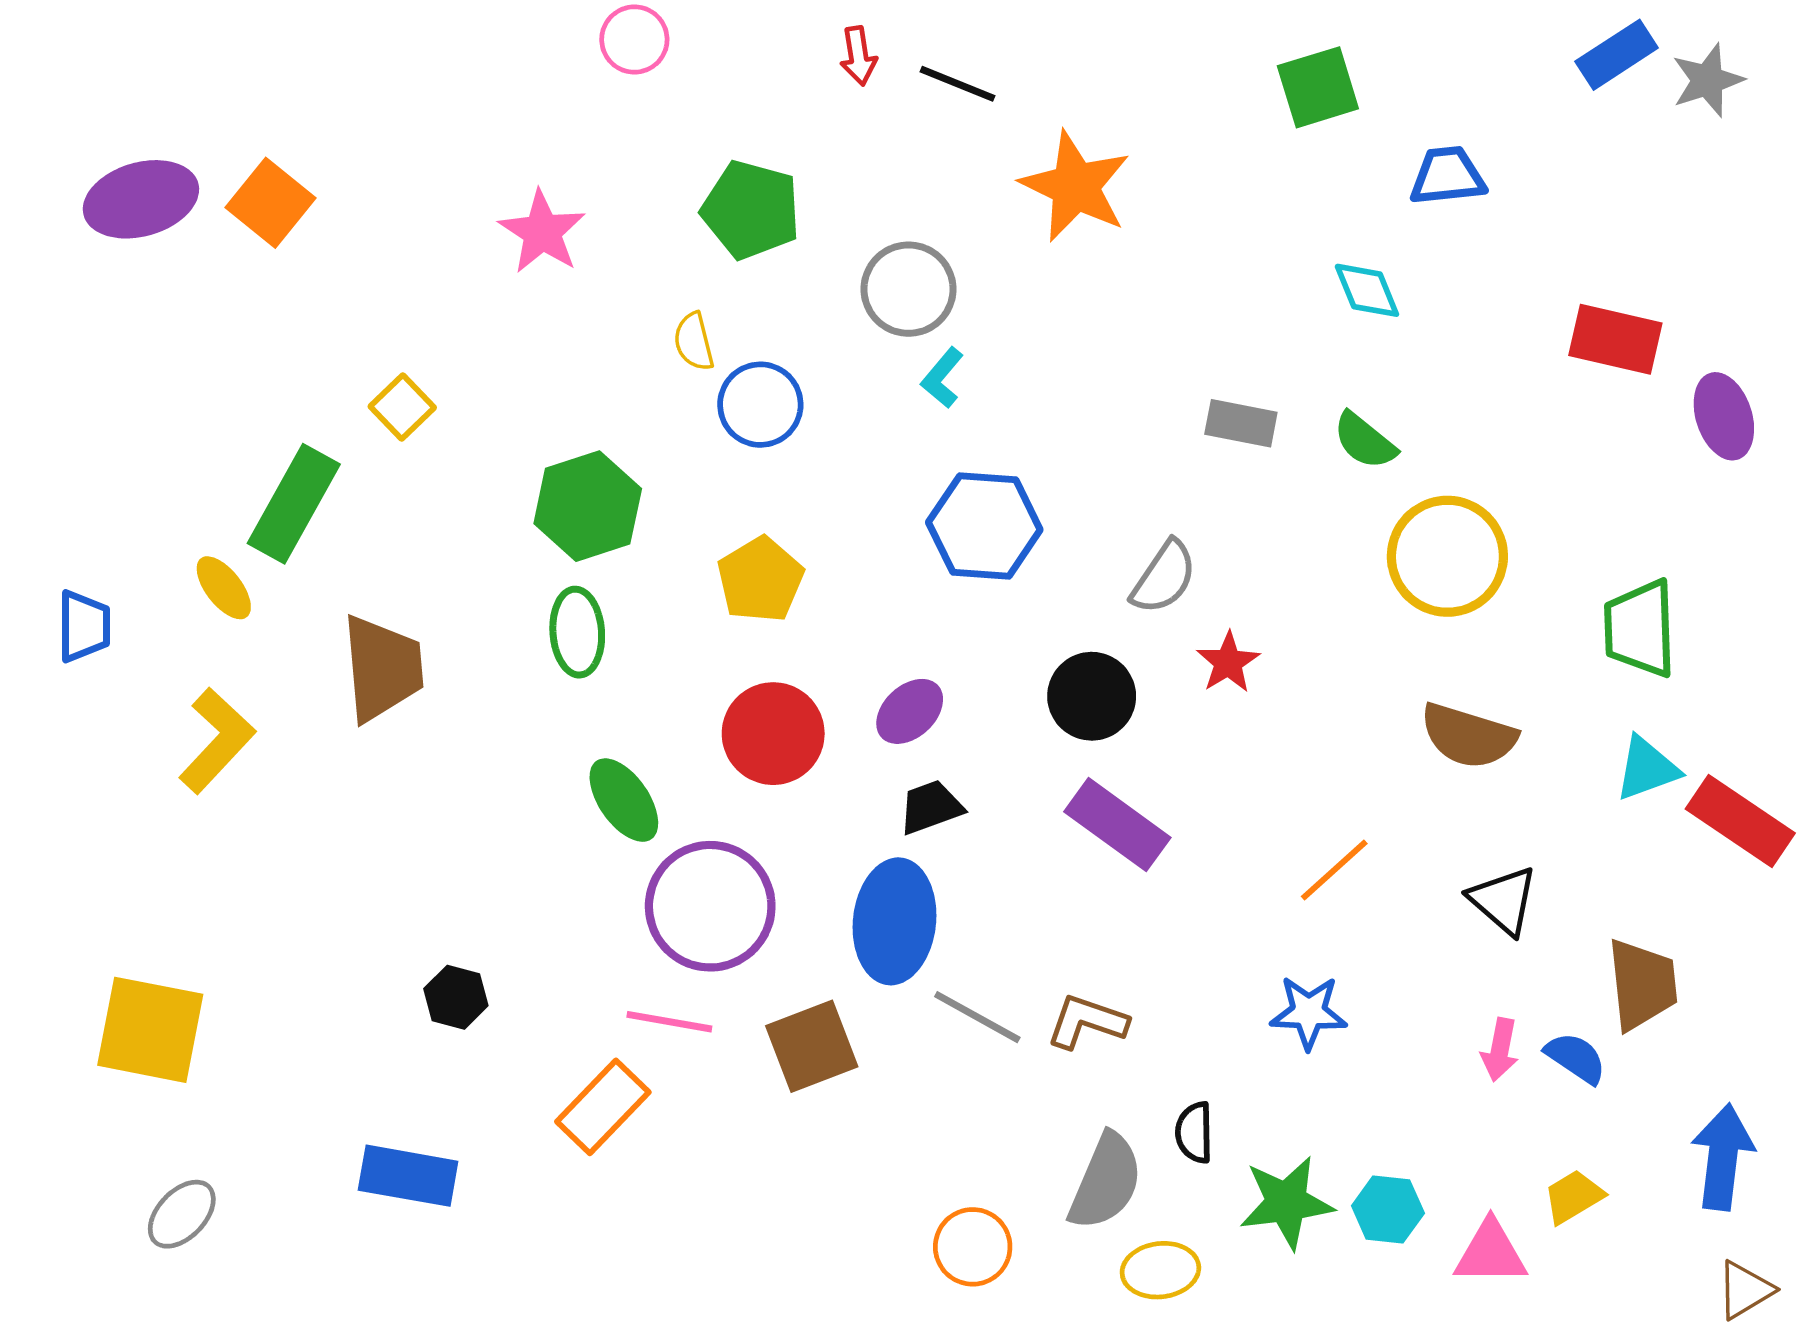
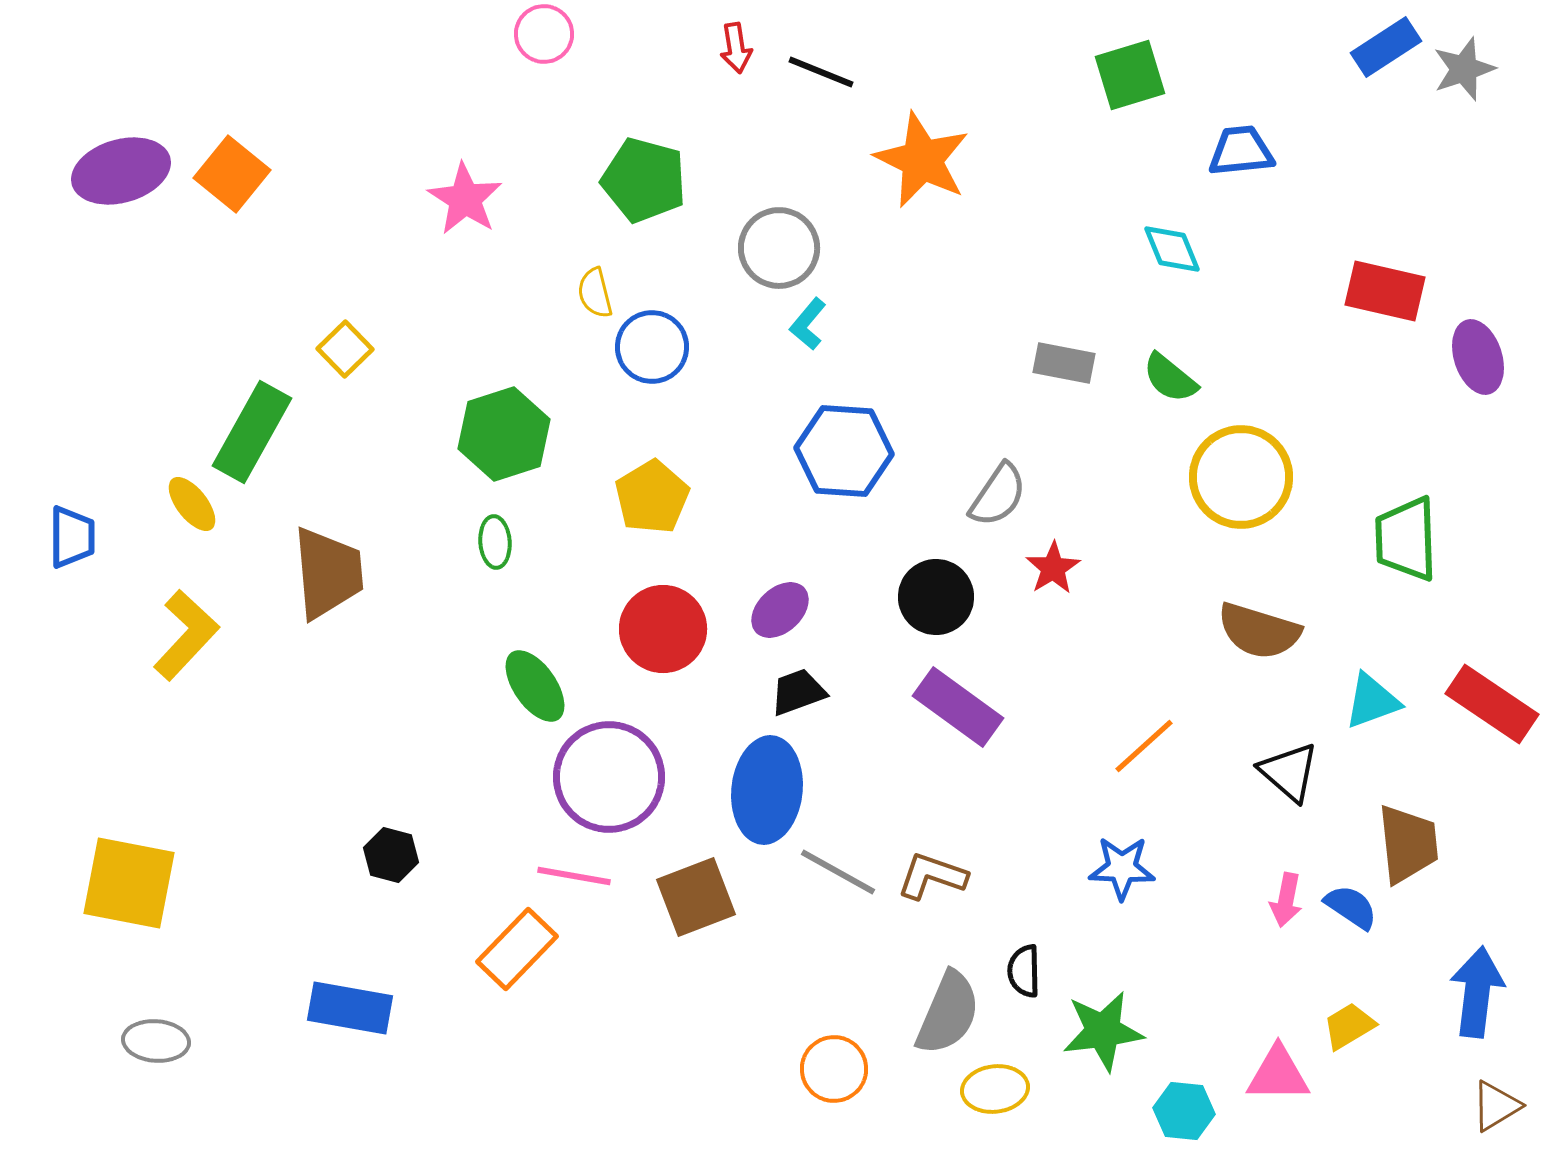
green ellipse: (577, 632) -> (495, 542), size x0.7
cyan triangle: (1647, 769) -> (1372, 701), moved
cyan hexagon: (1388, 1210) -> (1184, 1111), moved
gray ellipse: (182, 1214) -> (156, 1041), turned 50

